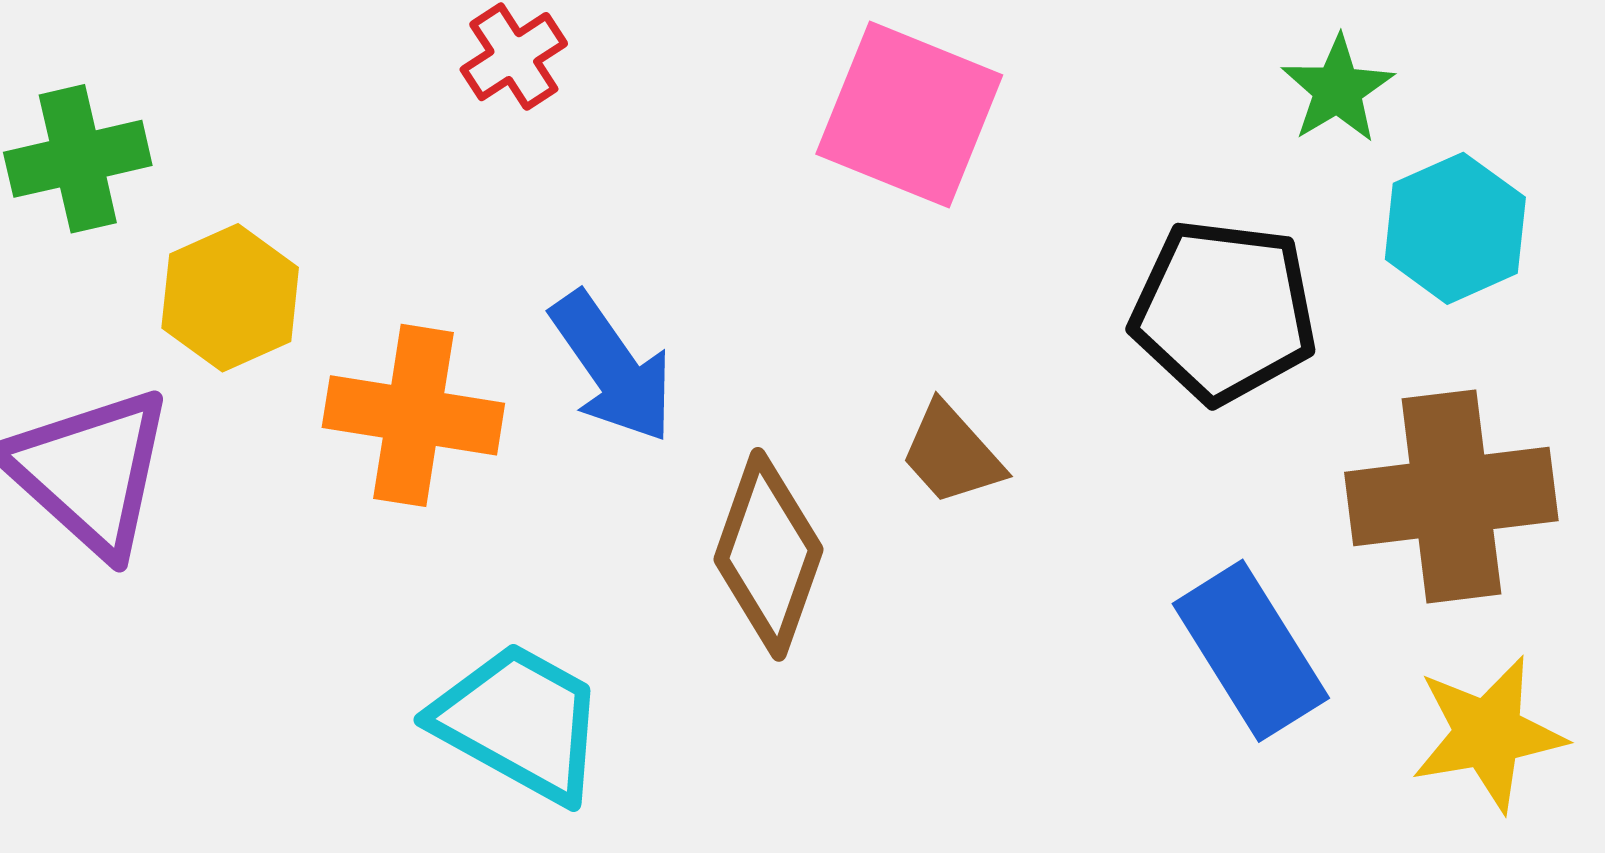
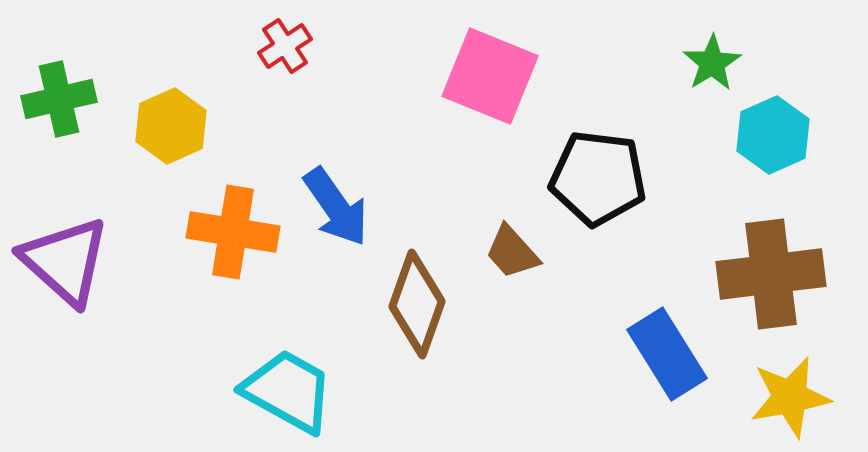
yellow hexagon: (230, 298) -> (171, 126), moved
black pentagon: (1224, 311) -> (598, 178), moved

